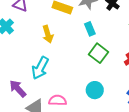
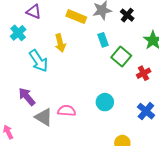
green square: (98, 53) -> (121, 56), moved
cyan arrow: (40, 68) -> (39, 61), moved, turned -65

